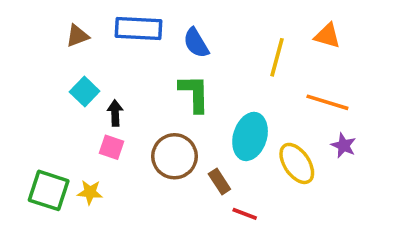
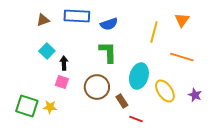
orange triangle: (327, 36) -> (182, 20), turned 49
blue semicircle: (196, 43) -> (109, 24), turned -78
purple star: (344, 145) -> (195, 95), moved

